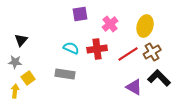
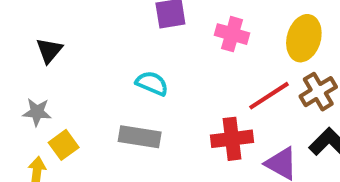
pink cross: (110, 24) -> (232, 34), turned -35
black triangle: (21, 40) -> (49, 51), moved
red cross: (97, 49) -> (232, 139), moved

